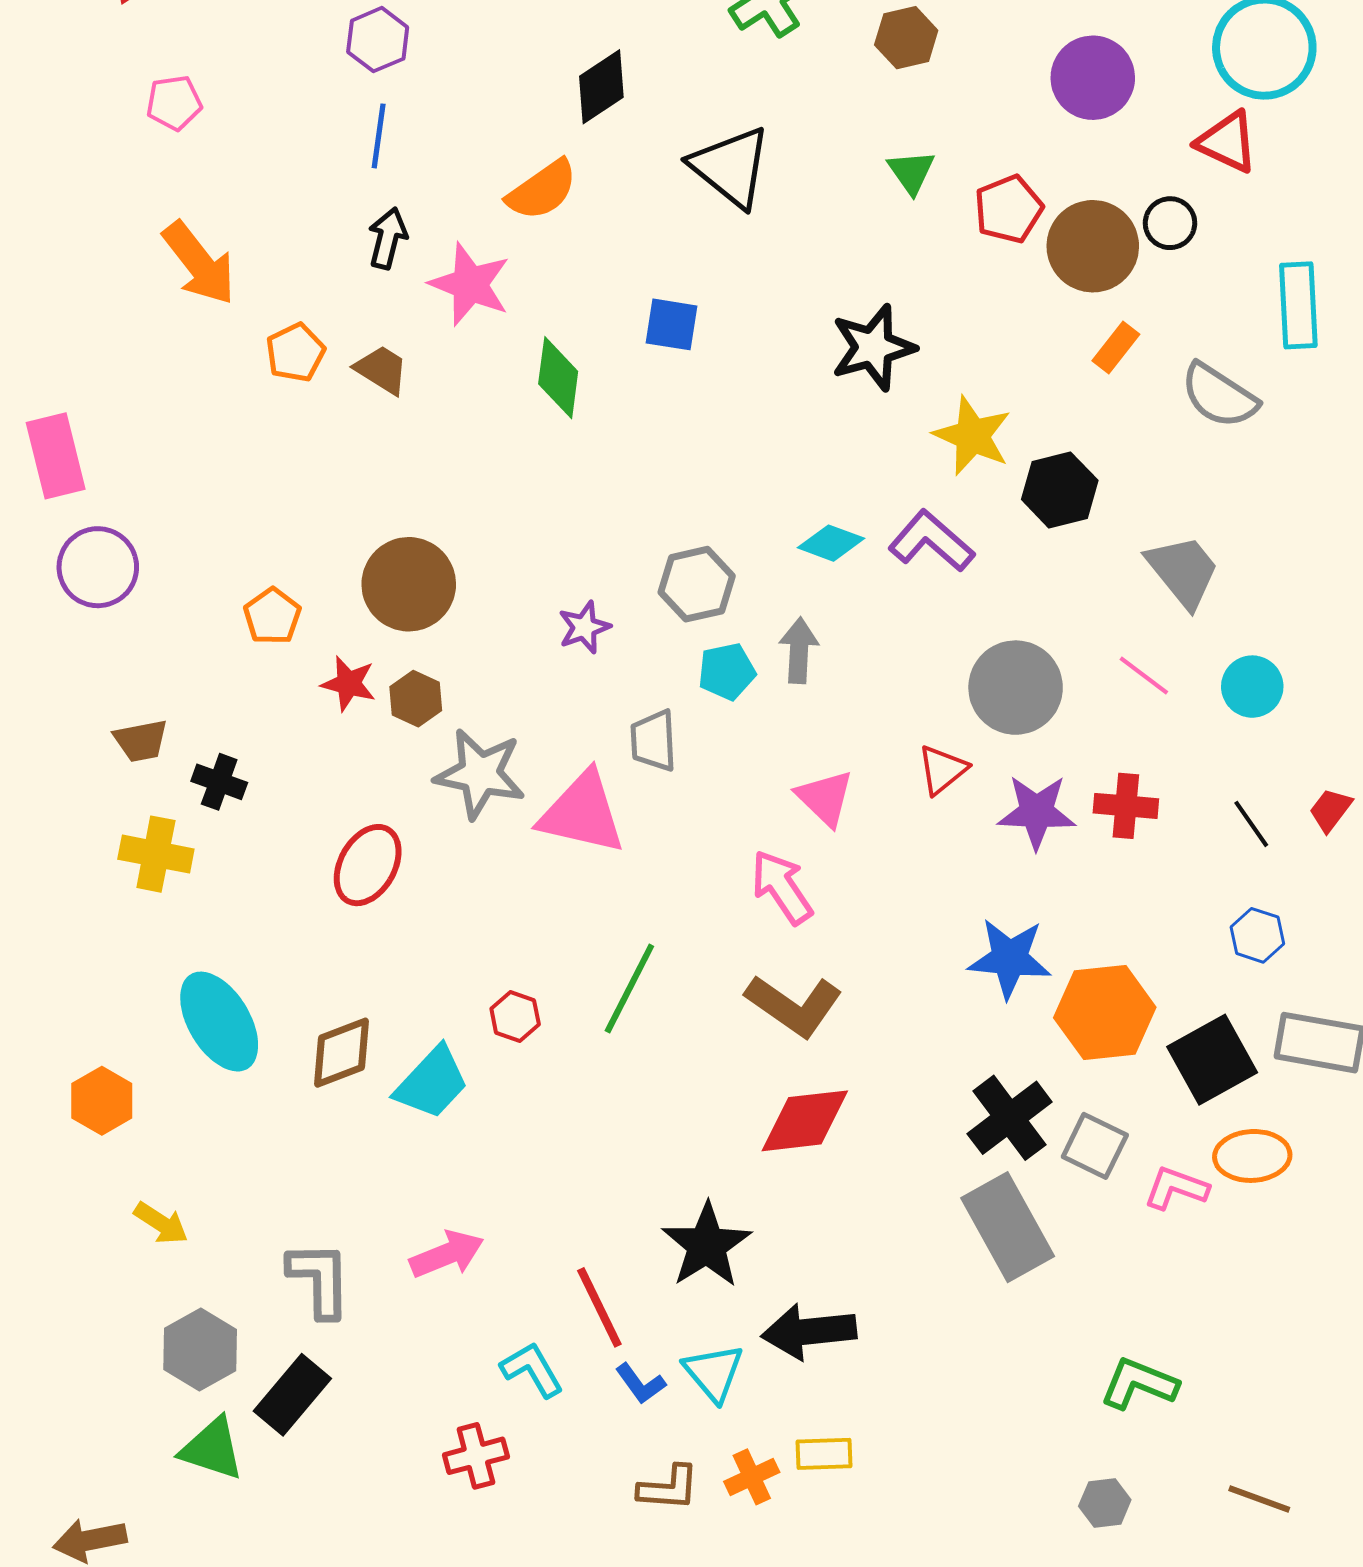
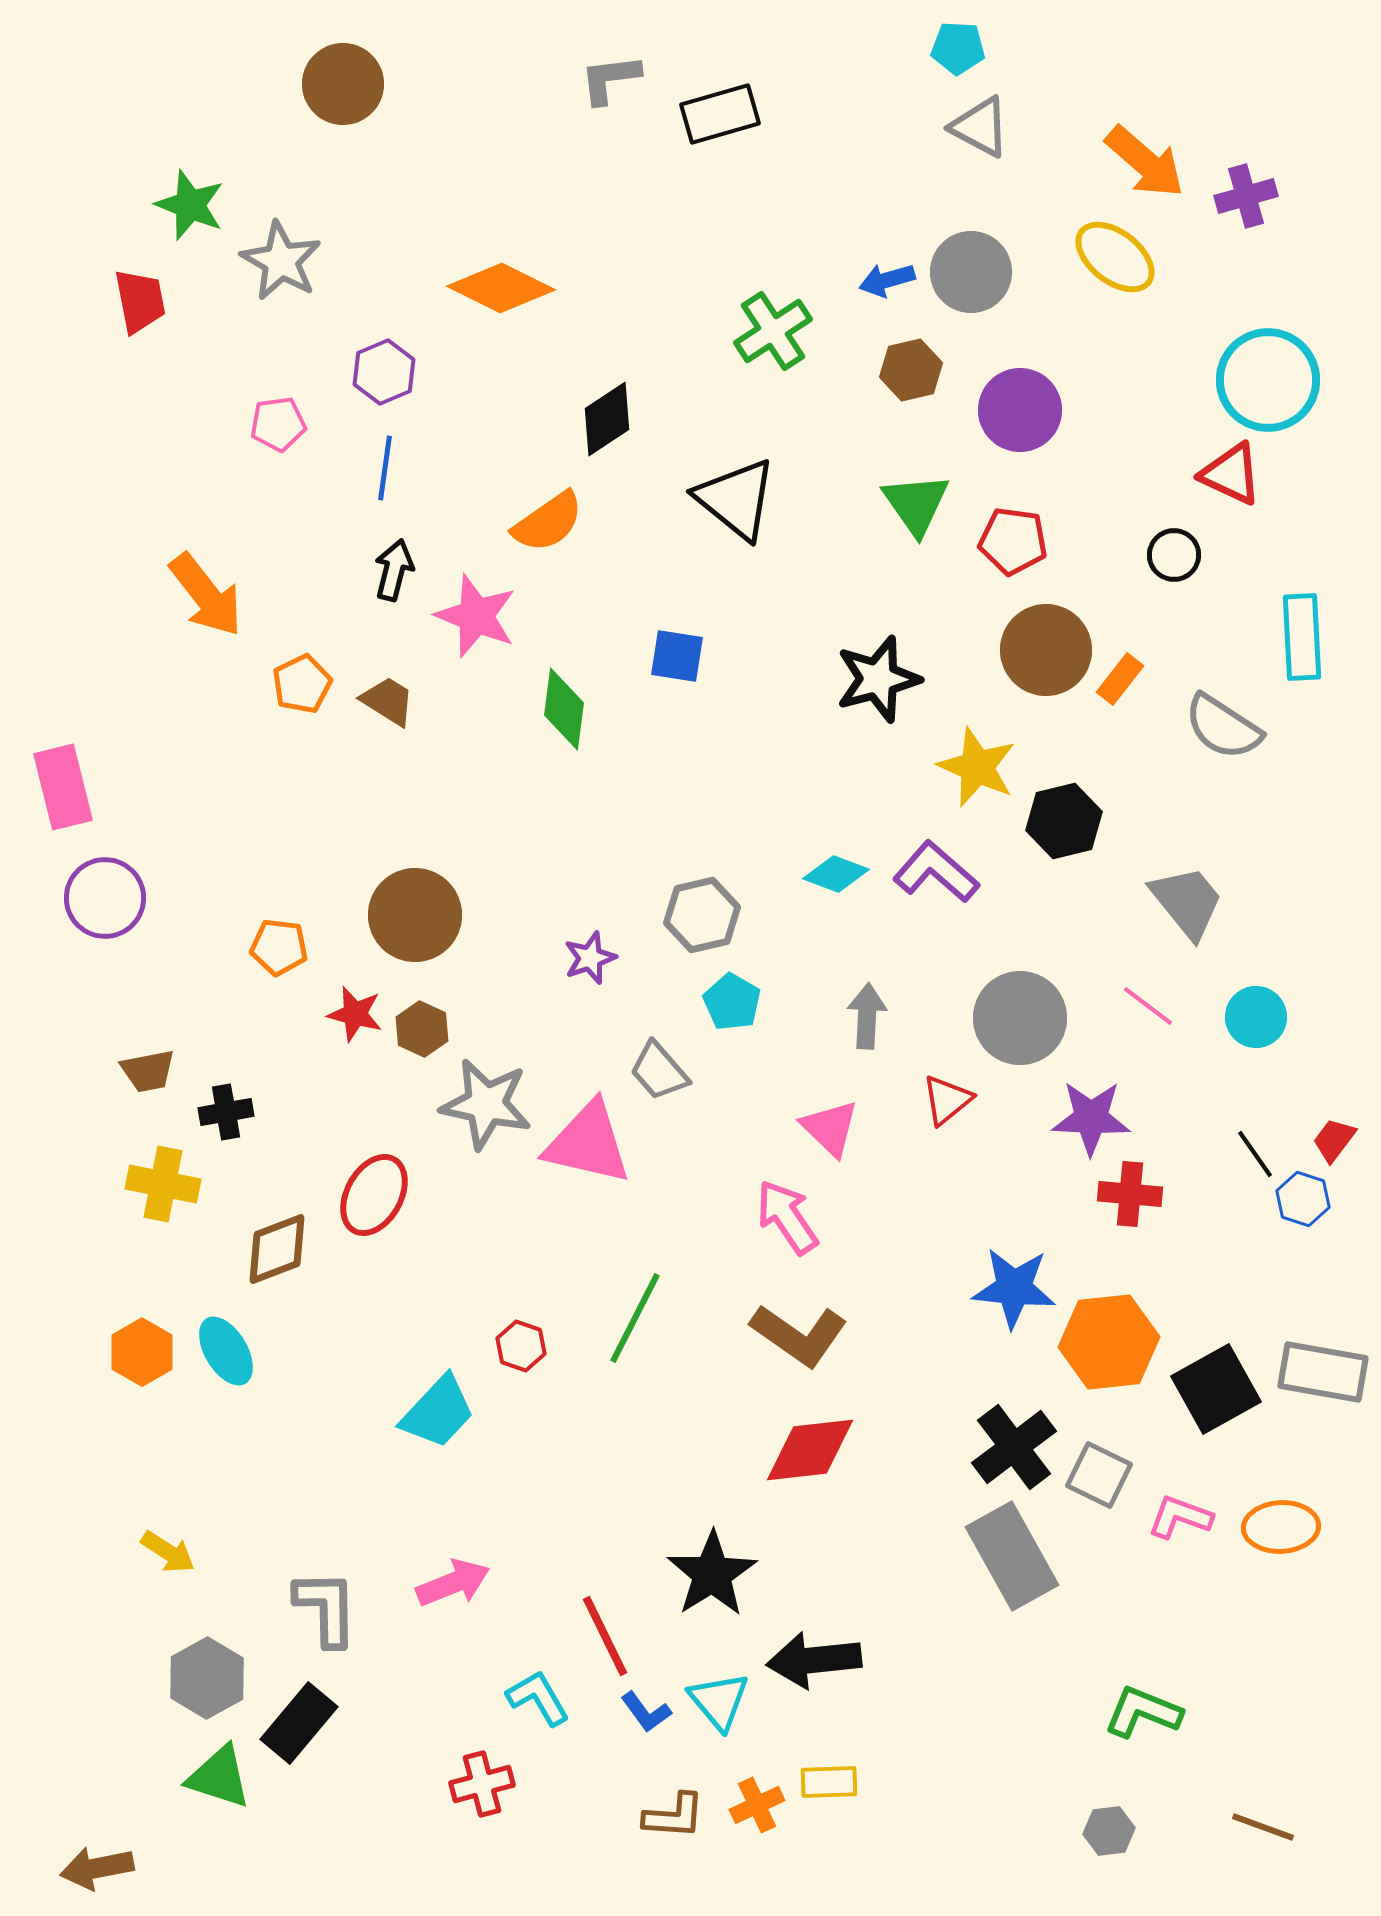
purple circle: (1093, 78) -> (1020, 410), moved
pink pentagon: (174, 103) -> (278, 424), moved
green triangle: (911, 172) -> (916, 504), size x1.4
red pentagon: (1009, 209) -> (1013, 541), turned 30
brown circle: (1093, 246) -> (1046, 650), moved
orange pentagon: (272, 616) -> (279, 947), turned -30
gray arrow: (799, 650) -> (867, 1016), moved
cyan pentagon: (727, 671) -> (732, 1002), turned -30
gray trapezoid: (653, 741) -> (659, 1071), turned -38
black cross: (219, 782) -> (226, 1112), turned -30
red cross: (1126, 806) -> (1130, 1194), moved
purple star: (1037, 812) -> (1091, 1118), moved
blue hexagon: (1257, 935) -> (1303, 1199), moved
cyan ellipse: (219, 1022) -> (226, 1351), size x0.7
brown diamond: (342, 1053) -> (277, 1249), moved
orange hexagon: (102, 1101) -> (142, 1352), moved
orange ellipse: (1252, 1156) -> (1281, 1527), moved

